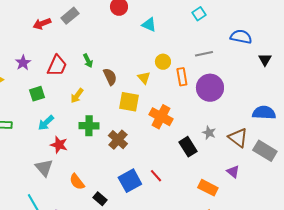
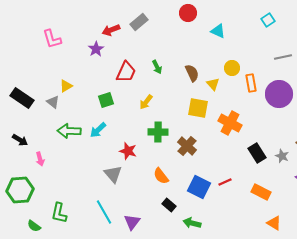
gray line: (204, 54) -> (283, 57), moved
purple star: (23, 63) -> (96, 49), moved
brown semicircle: (110, 77) -> (192, 73), moved
cyan arrow: (46, 123) -> (98, 130), moved
gray star: (209, 133) -> (282, 156), moved
red line: (156, 176) -> (225, 182), turned -72
blue square: (130, 181) -> (199, 187), turned -35
orange semicircle: (77, 182) -> (161, 176), moved
orange rectangle: (208, 188) -> (261, 192), moved

